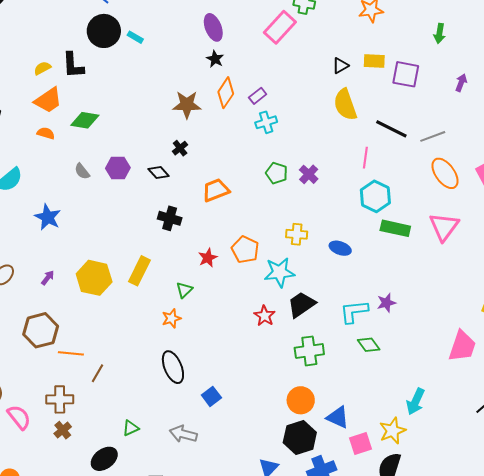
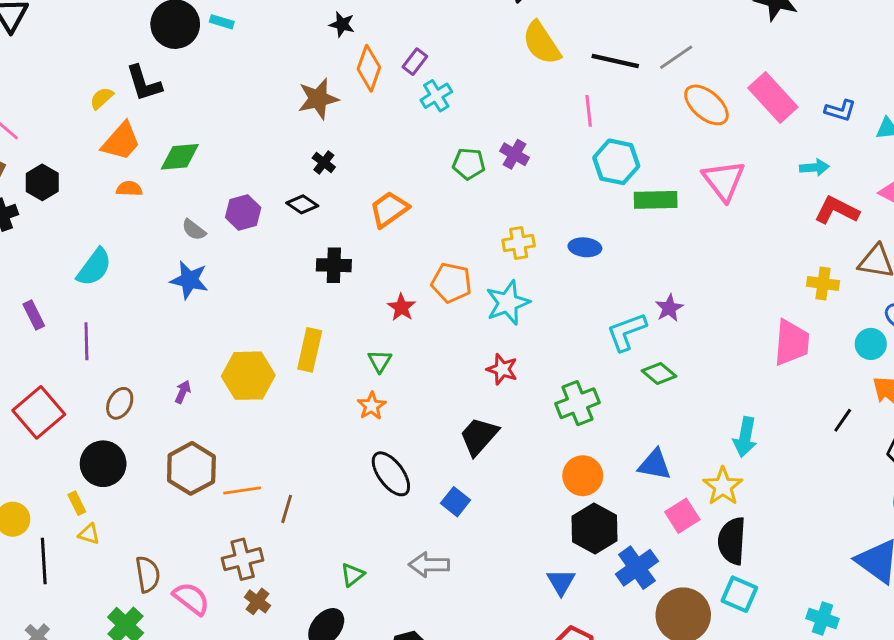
blue star: (48, 217) -> (189, 280), moved
black trapezoid: (301, 305) -> (479, 436), moved
blue triangle: (338, 417) -> (655, 465), moved

